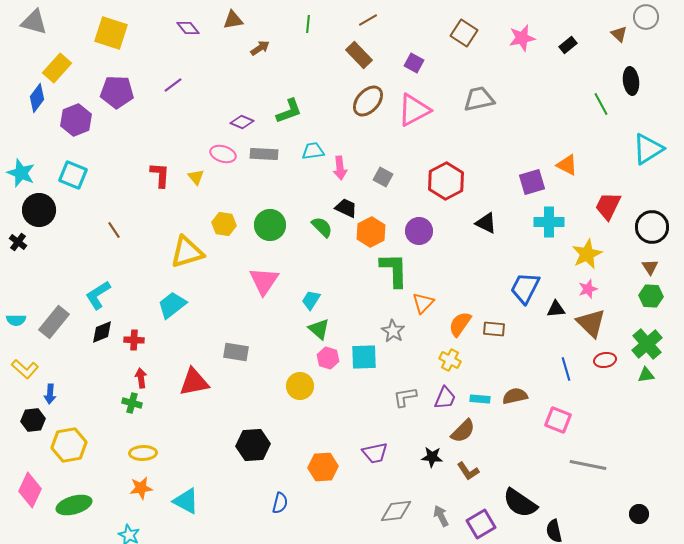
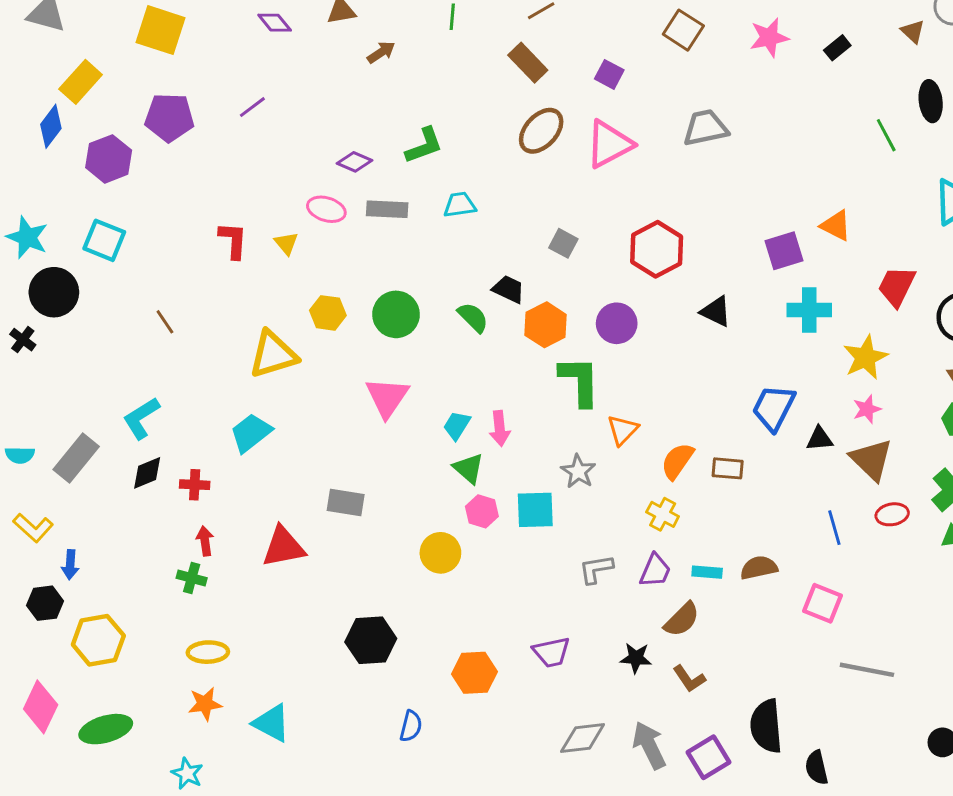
pink arrow: (340, 168) -> (500, 428), moved
black semicircle: (520, 503) -> (766, 726), turned 51
gray arrow: (441, 516) -> (649, 745), size x1.5

